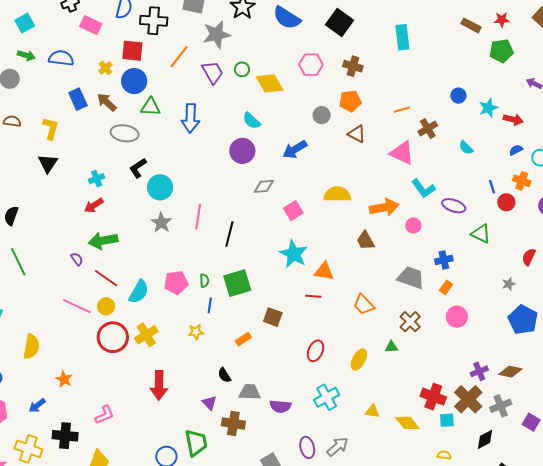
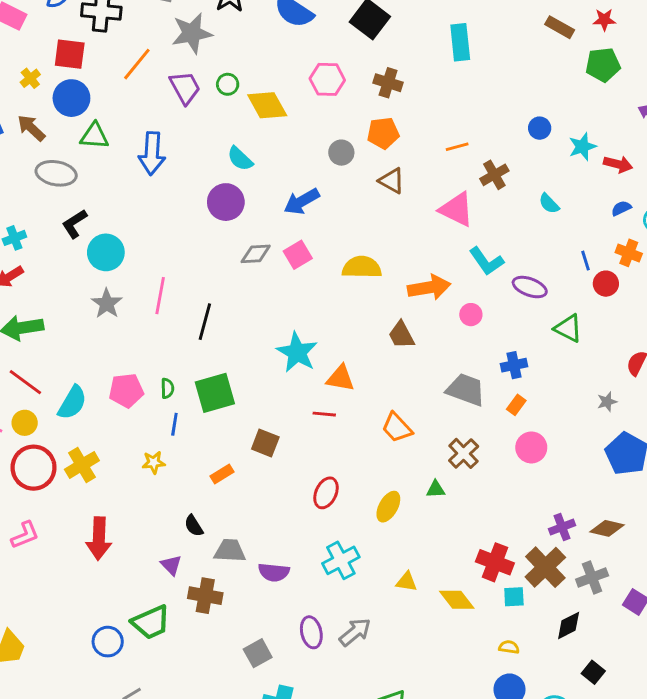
pink square: (293, 211) -> (298, 255), moved
pink L-shape: (105, 415) -> (25, 535), moved
green trapezoid: (196, 443) -> (151, 622), turned 76

